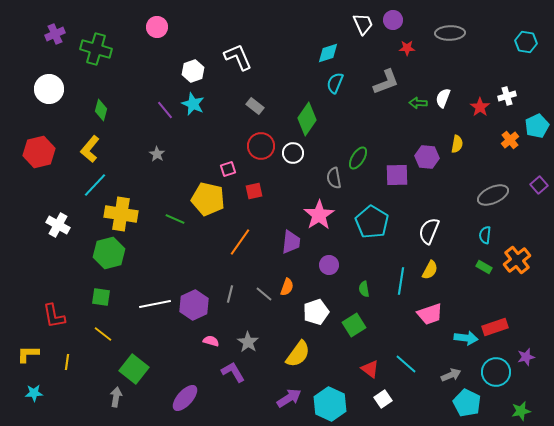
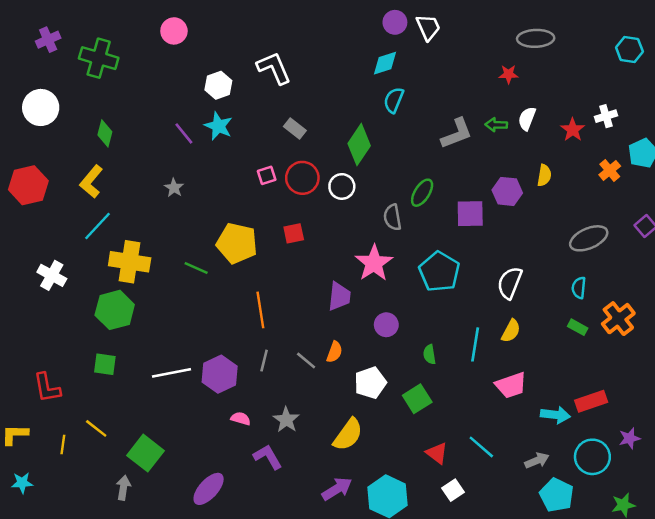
purple circle: (393, 20) -> (395, 22), moved
red star: (407, 48) -> (508, 74), moved
gray L-shape: (386, 82) -> (457, 133), moved
pink square: (228, 169) -> (267, 175), moved
orange line: (240, 242) -> (260, 310), moved, turned -44
yellow line: (103, 334) -> (96, 428), moved

